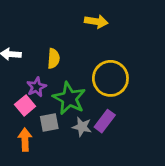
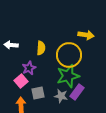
yellow arrow: (96, 21) -> (86, 35), moved
yellow circle: (110, 78) -> (69, 55), moved
green star: (69, 98) -> (68, 76), moved, turned 30

